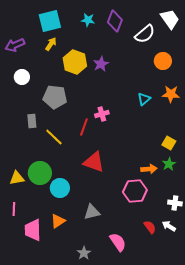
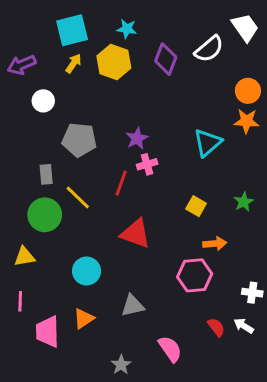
purple diamond: (115, 21) -> (166, 59), moved
orange circle: (163, 61) -> (248, 91), moved
yellow hexagon: (75, 62) -> (114, 62), moved
purple star: (101, 64) -> (137, 138), moved
white circle: (22, 77) -> (43, 101), moved
orange star: (171, 94) -> (247, 121), moved
cyan triangle: (144, 99) -> (208, 143), size x1.5
yellow square: (169, 143) -> (196, 206), moved
green star: (169, 164) -> (244, 202), moved
green circle: (40, 173) -> (45, 215), moved

